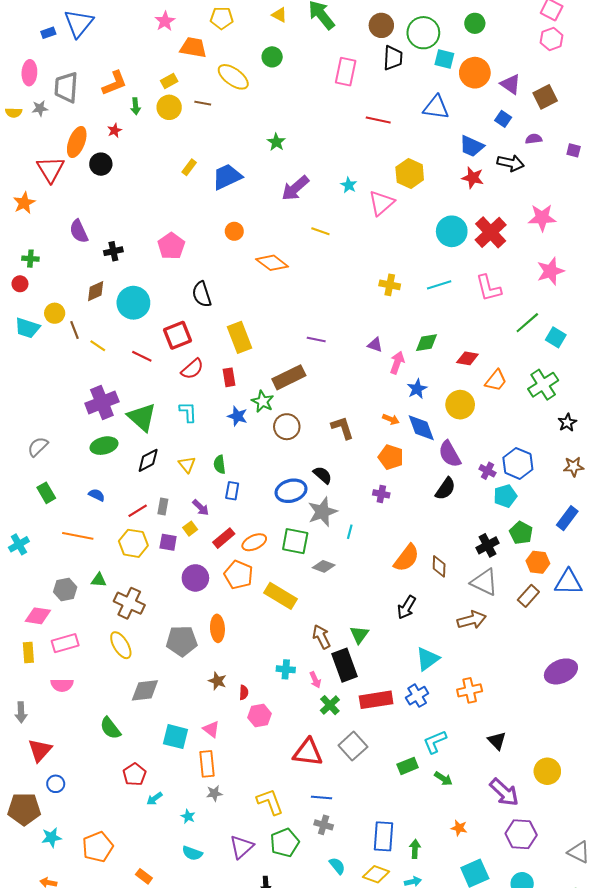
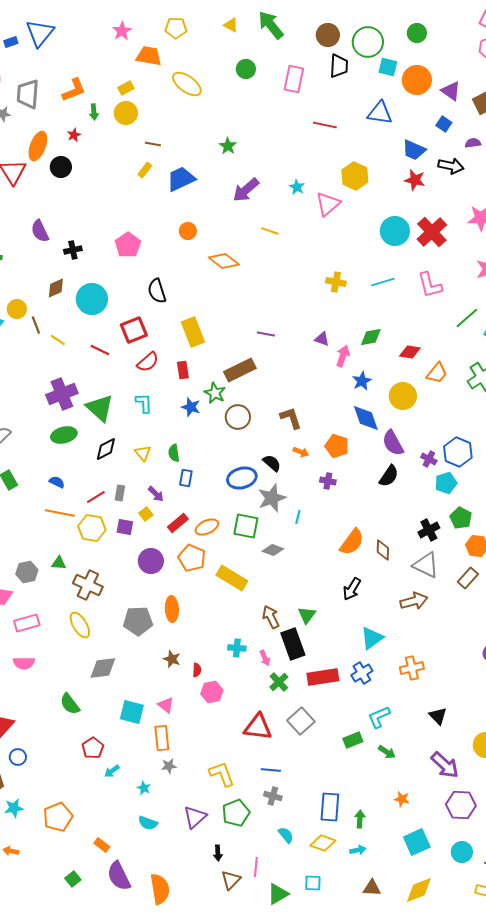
green circle: (272, 57) -> (246, 69), moved
brown line: (203, 103) -> (153, 144), moved
orange arrow: (391, 419) -> (301, 452), moved
orange line: (78, 536) -> (60, 513), moved

